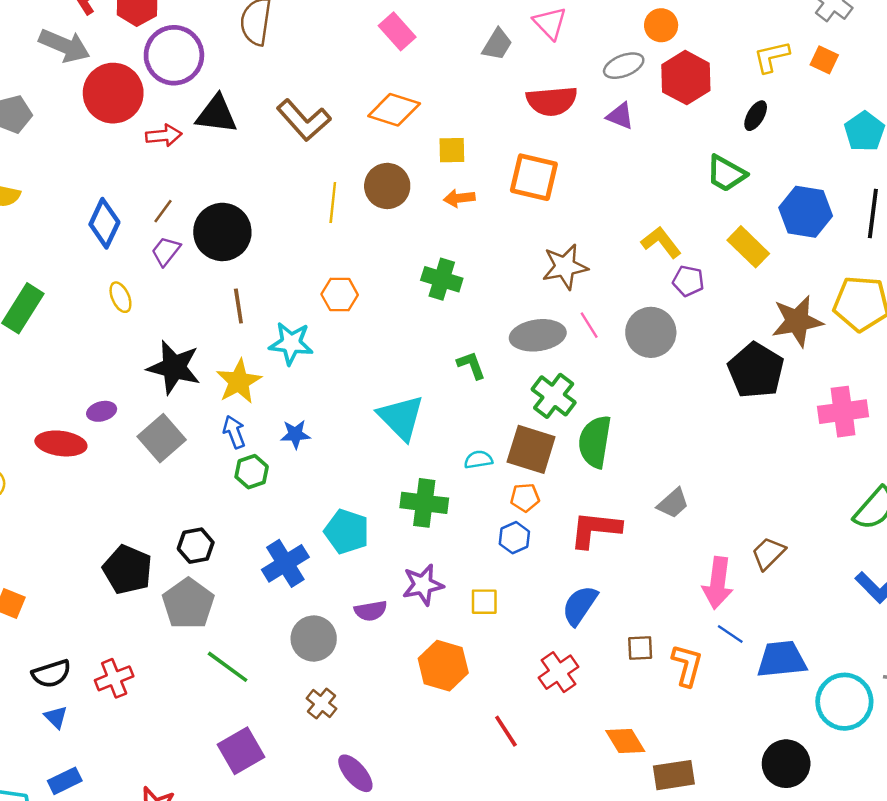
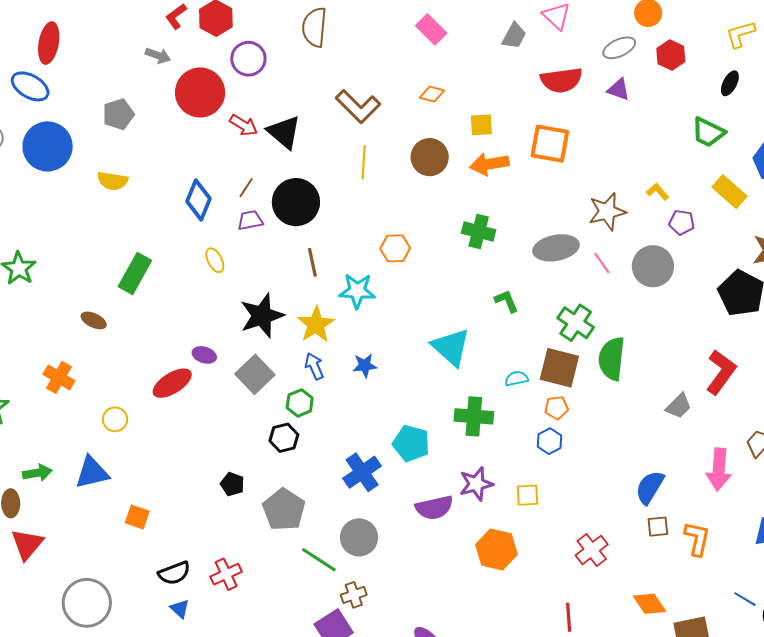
gray arrow: (64, 46) -> (158, 55), size x0.6
purple circle: (174, 55) -> (248, 59), size x0.7
red hexagon: (686, 78) -> (671, 55), size x0.7
orange diamond: (394, 110) -> (432, 94), size x0.6
black triangle: (217, 114) -> (284, 132), moved, turned 36
red arrow: (164, 136) -> (244, 125), turned 40
orange arrow: (459, 198) -> (489, 164), size x1.5
yellow line: (333, 202) -> (364, 162), moved
yellow L-shape: (661, 242) -> (658, 192), size x0.7
purple trapezoid: (166, 251) -> (250, 220), turned 44
brown star: (565, 267) -> (607, 212), moved
gray ellipse: (538, 335) -> (556, 248), moved
black star: (174, 367) -> (262, 316), turned -30
purple ellipse: (102, 411) -> (204, 355), turned 35
red ellipse: (61, 443) -> (172, 383), turned -36
green hexagon: (252, 472) -> (300, 403), moved
red L-shape: (595, 529) -> (721, 372), moved, turned 123
black hexagon: (196, 546) -> (284, 438), moved
black pentagon: (127, 570) -> (232, 484), size x0.6
blue semicircle: (580, 605) -> (650, 487), moved
purple semicircle: (371, 611) -> (434, 508), size x1.4
blue line: (730, 634) -> (745, 599), moved
gray circle: (314, 639) -> (359, 537), moved
brown cross: (322, 704) -> (354, 595), moved, turned 35
red line: (506, 731) -> (569, 617), moved, turned 32

